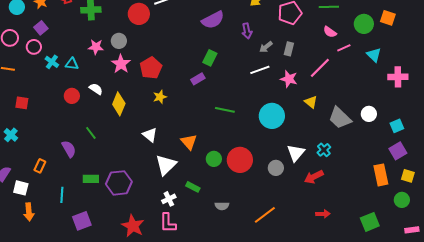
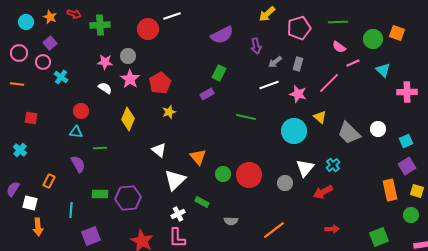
cyan triangle: (72, 64) -> (76, 132), moved
white semicircle: (96, 89) -> (105, 88), moved
green line: (225, 110) -> (246, 117), moved
cyan circle: (272, 116) -> (294, 131), moved
green line: (91, 133) -> (100, 148), turned -56

